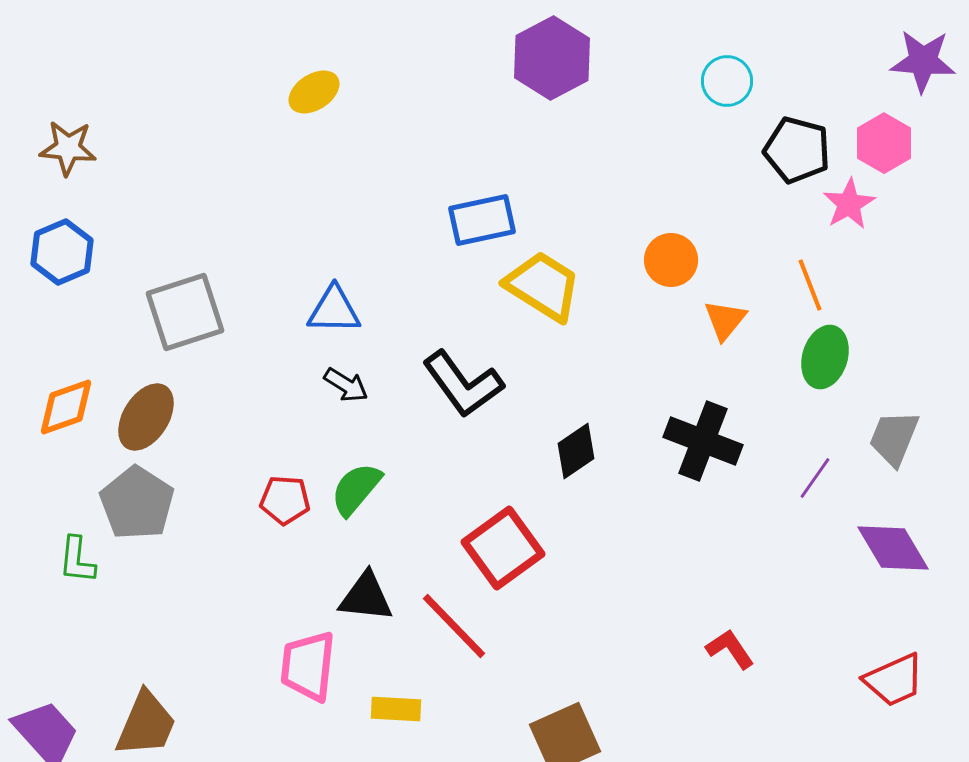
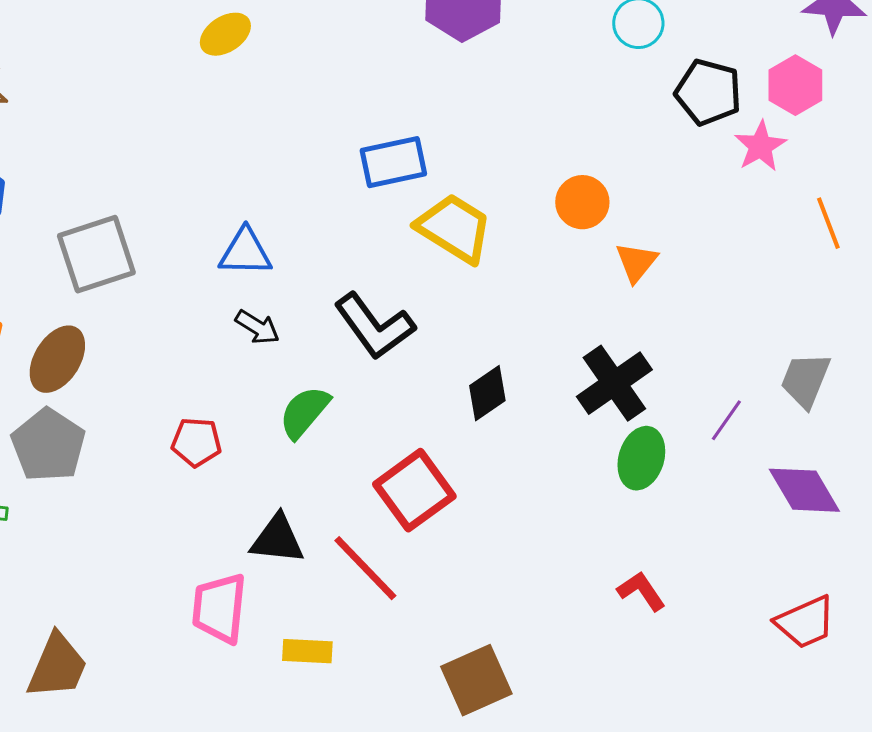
orange line: (810, 285) -> (828, 223), moved
green ellipse: (825, 357) -> (641, 458), moved
black cross: (703, 441) -> (614, 383), turned 34
green semicircle: (356, 489) -> (304, 412), moved

